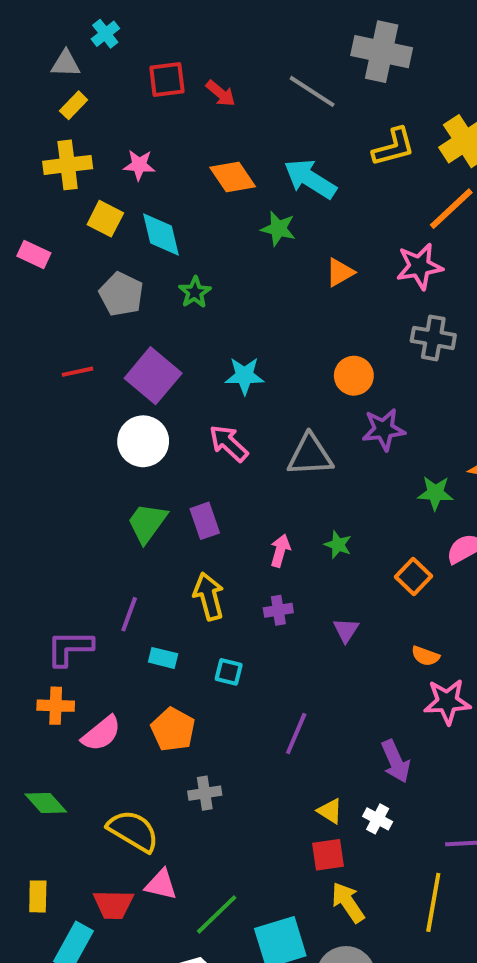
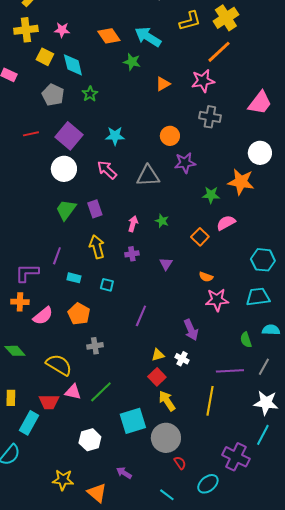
yellow triangle: (330, 811) -> (158, 355), turned -48
red square: (328, 855) -> (157, 377), turned -36
green line: (217, 914) -> (101, 392), moved

